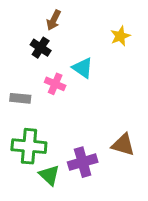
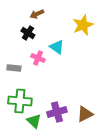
brown arrow: (54, 20) -> (37, 14), turned 40
yellow star: (120, 36) -> (83, 25), size x1.5
brown triangle: (123, 145) -> (85, 114), moved, turned -42

